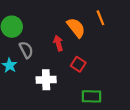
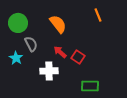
orange semicircle: (76, 28) -> (58, 24), moved
red arrow: (58, 43) -> (60, 52), moved, turned -32

